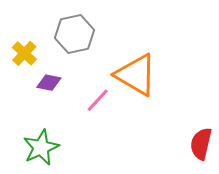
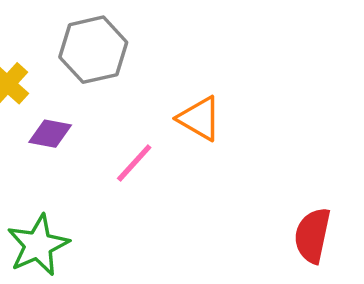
orange triangle: (136, 75) -> (199, 118), size x0.6

